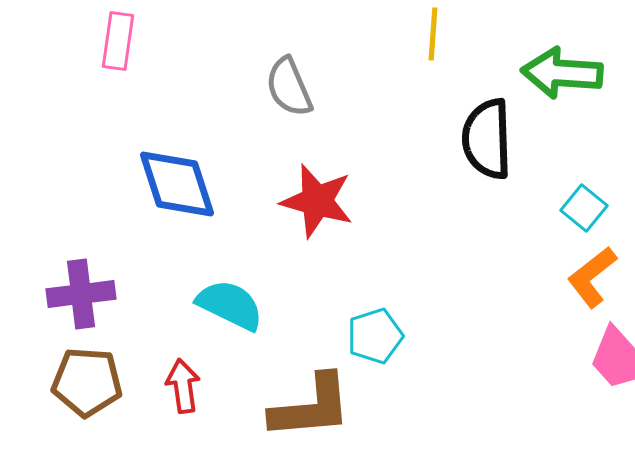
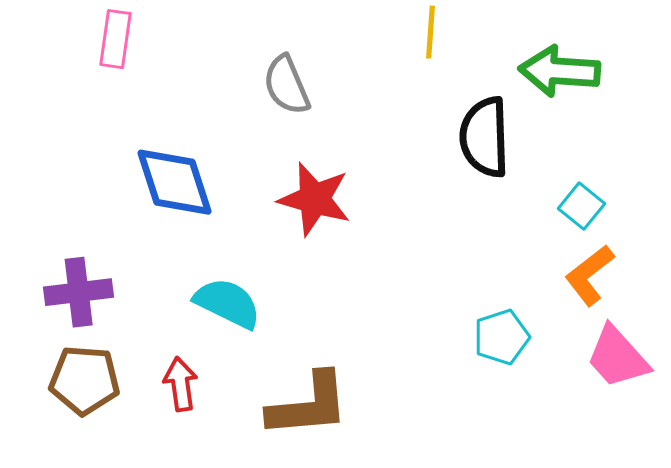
cyan pentagon: (375, 336) -> (502, 337), moved

